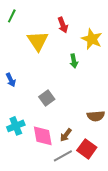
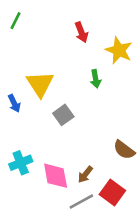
yellow triangle: (38, 41) -> (40, 84), moved
gray square: (47, 98) -> (63, 115), moved
brown semicircle: (96, 116) -> (124, 150), turned 42

